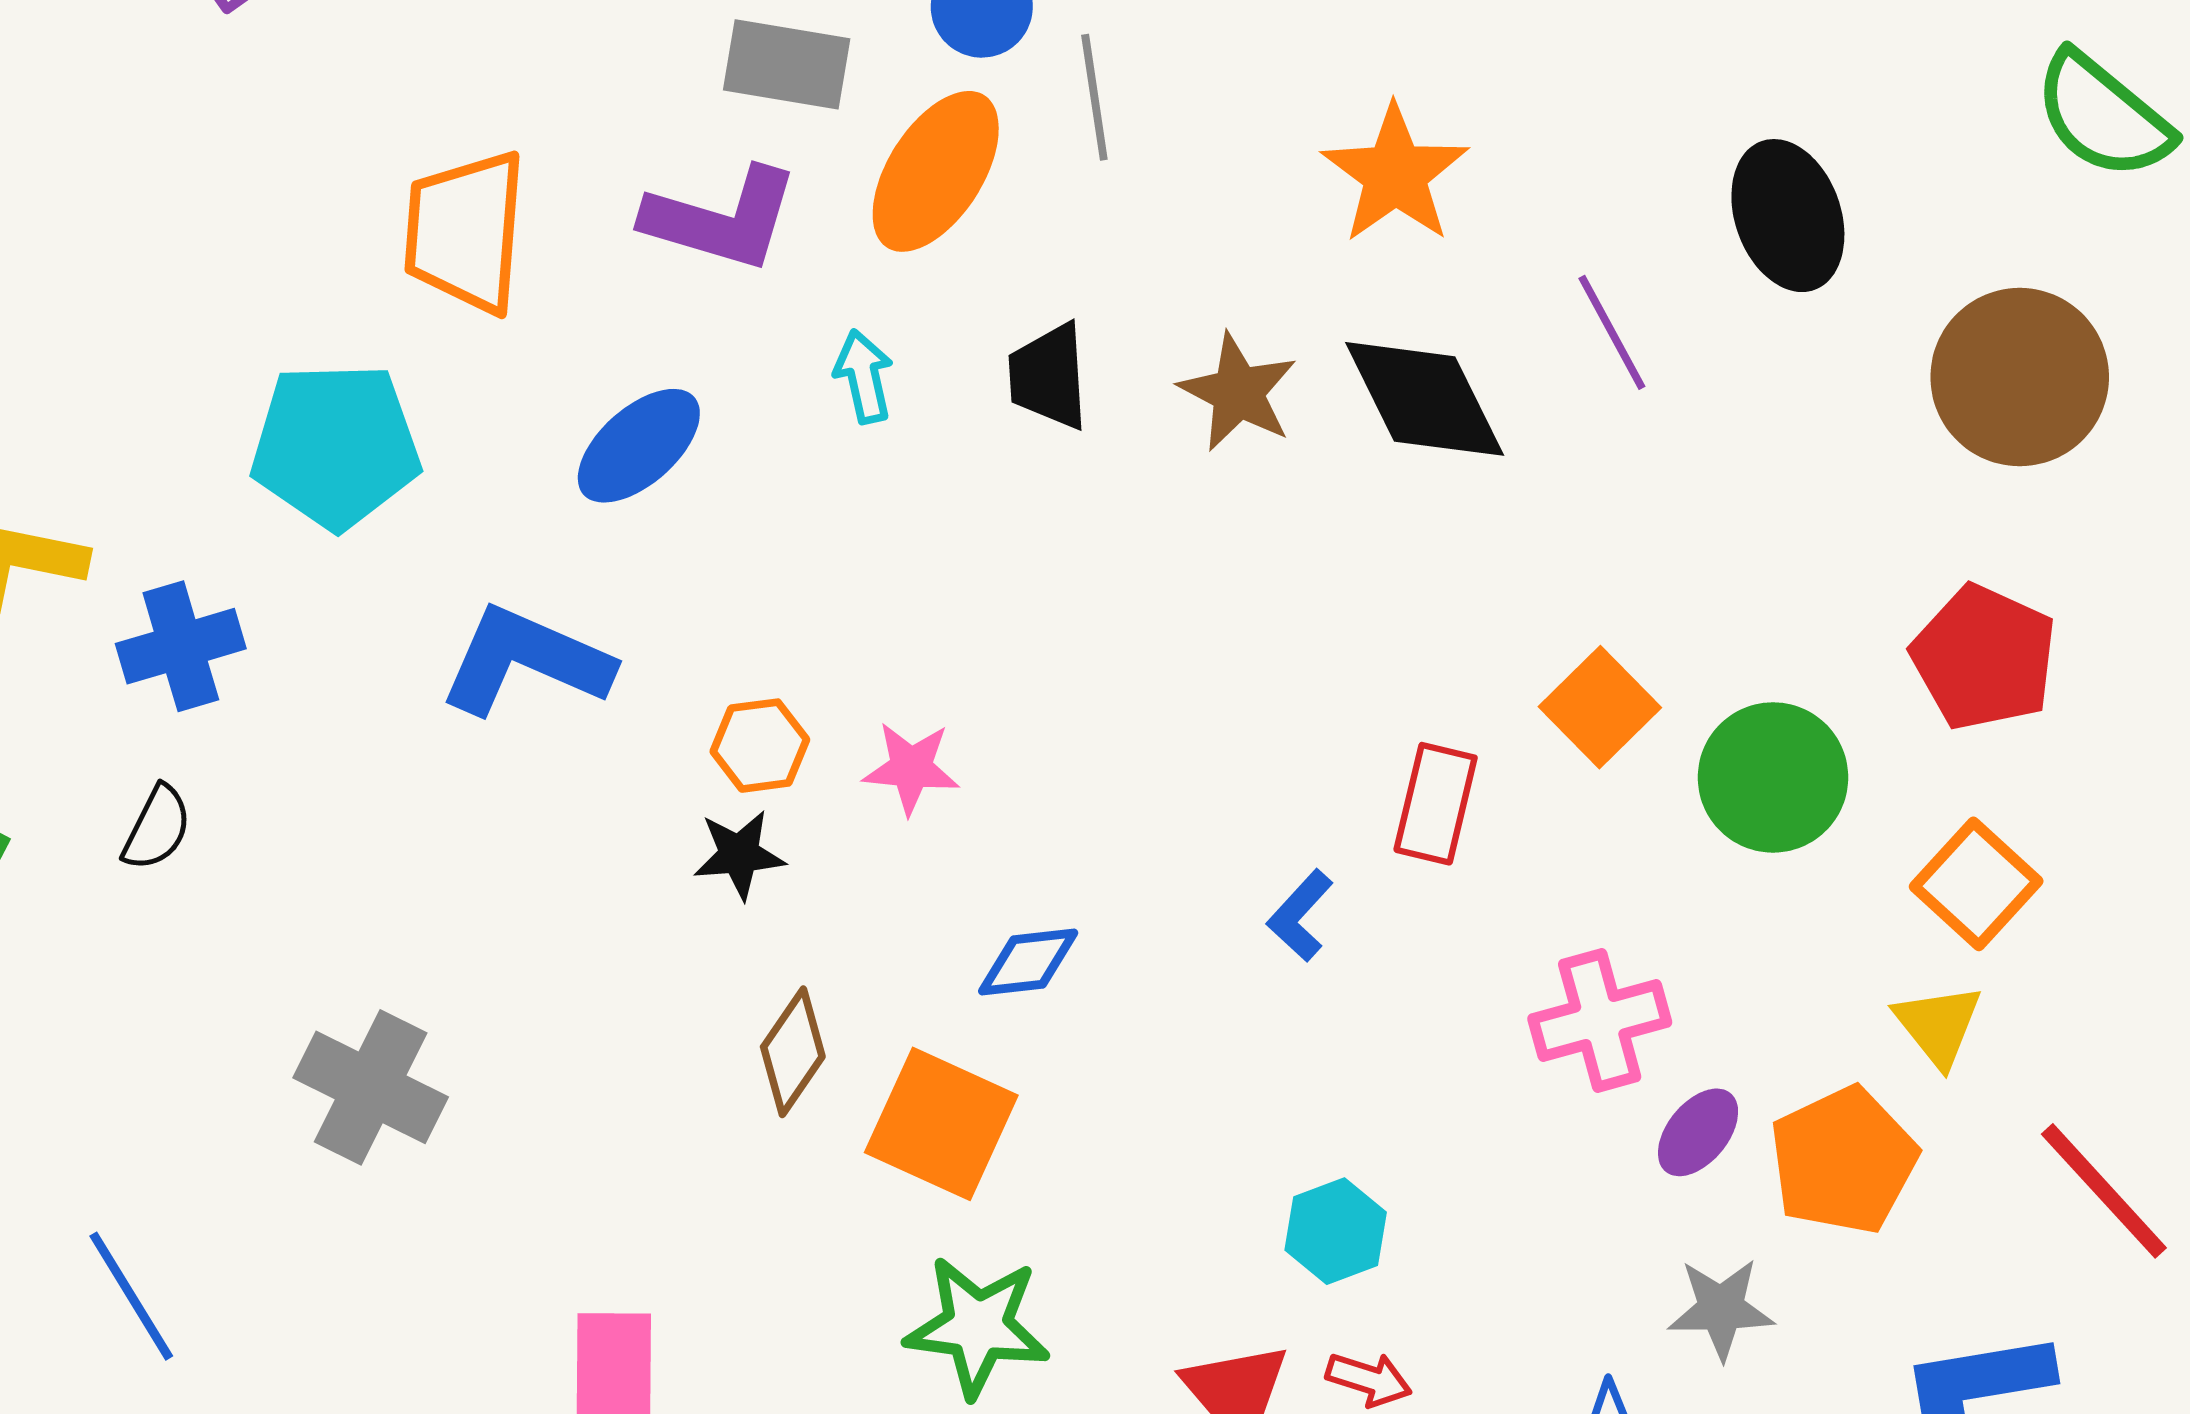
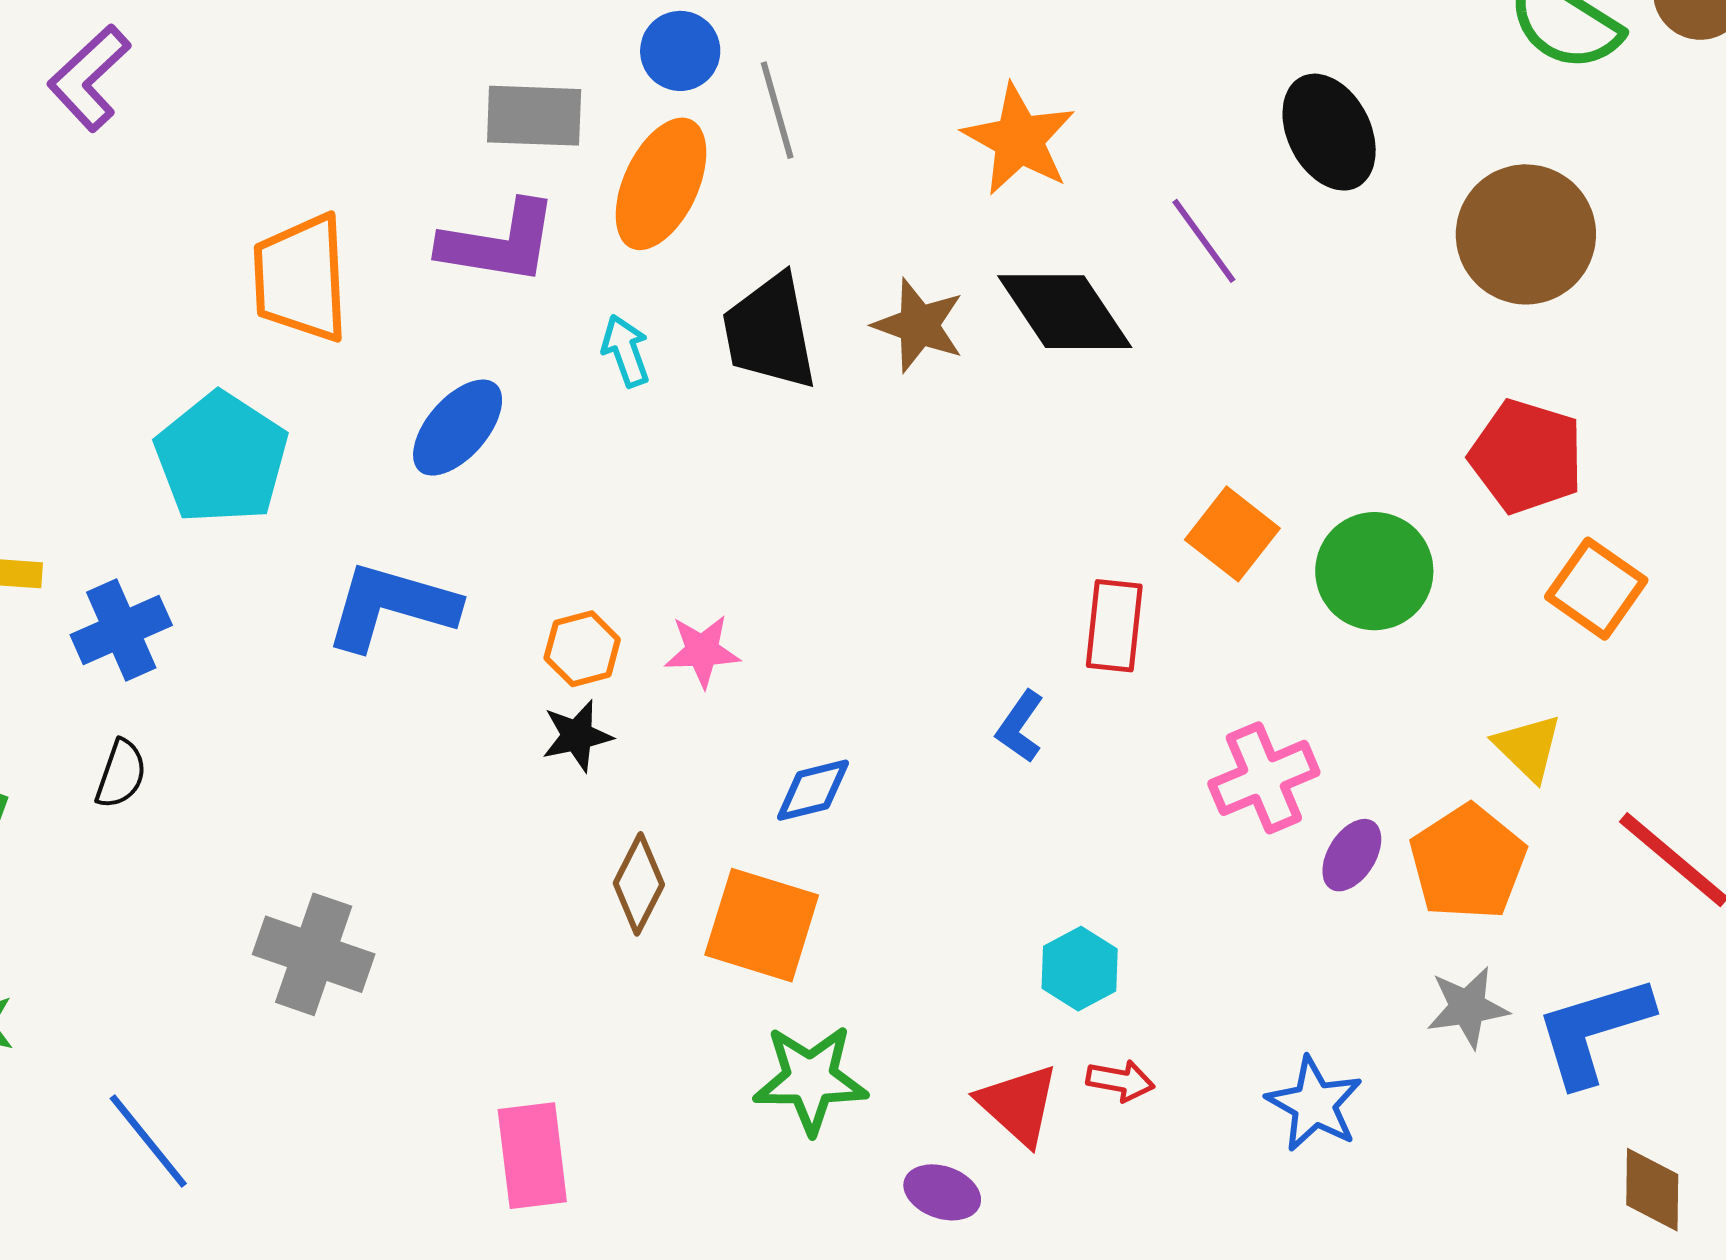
black trapezoid: (1049, 376) -> (770, 332), size x1.4
cyan pentagon: (336, 446) -> (221, 458), turned -30
orange square: (1976, 884) -> (1596, 589), moved
gray star: (1721, 1309) -> (1468, 1007), moved

